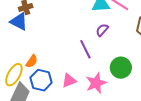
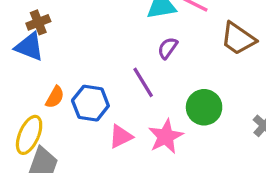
orange semicircle: (32, 61) -> (55, 97), moved
blue hexagon: (41, 80) -> (90, 103), moved

